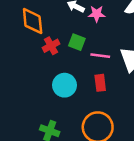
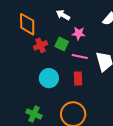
pink star: (97, 14) -> (79, 33), moved

